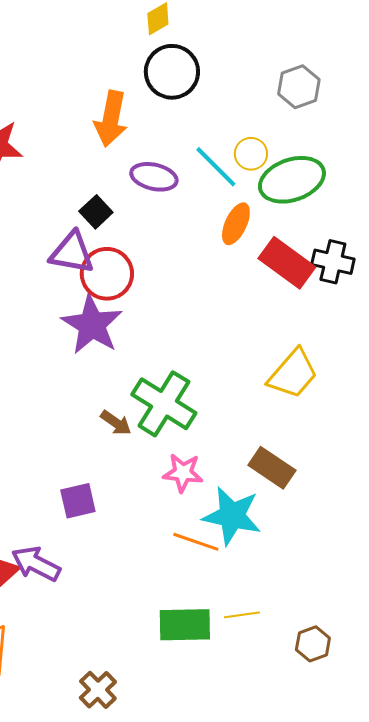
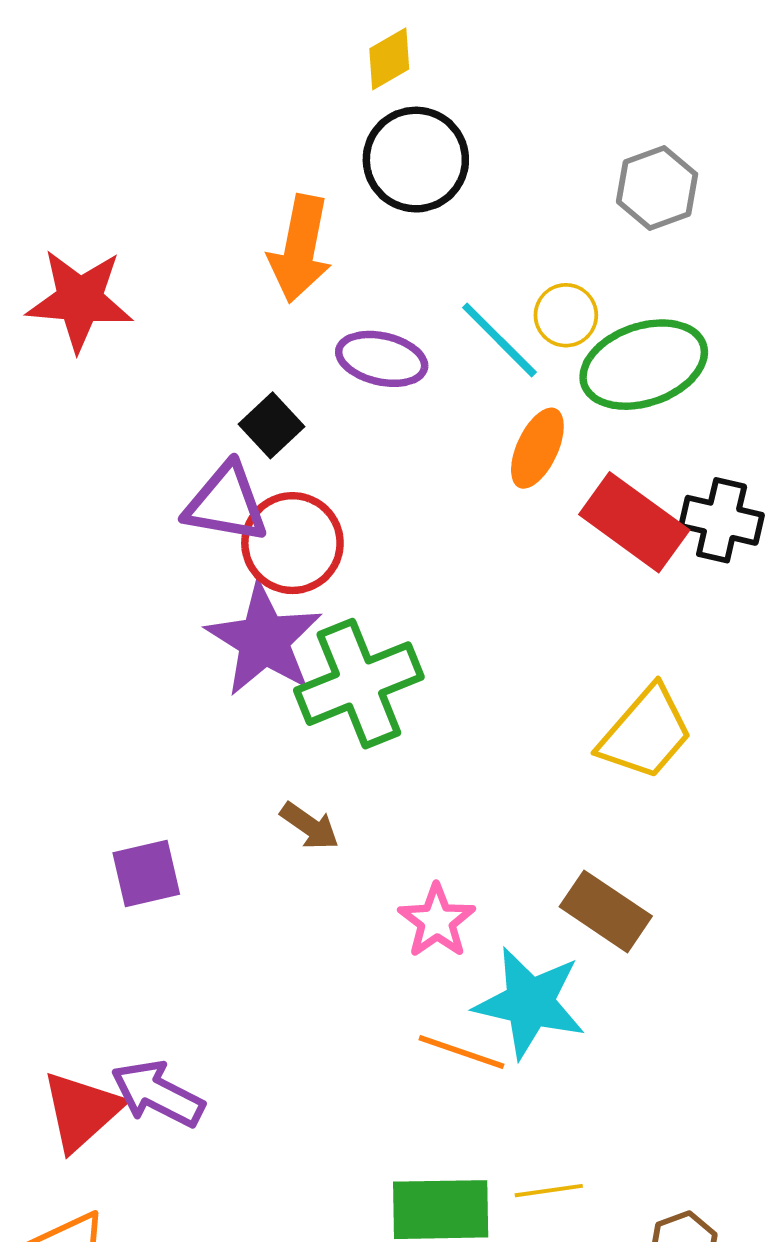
green cross: (164, 404) -> (359, 684), moved, turned 36
pink star: (183, 473) -> (437, 921), turned 30
purple square: (78, 501) -> (146, 873), moved

